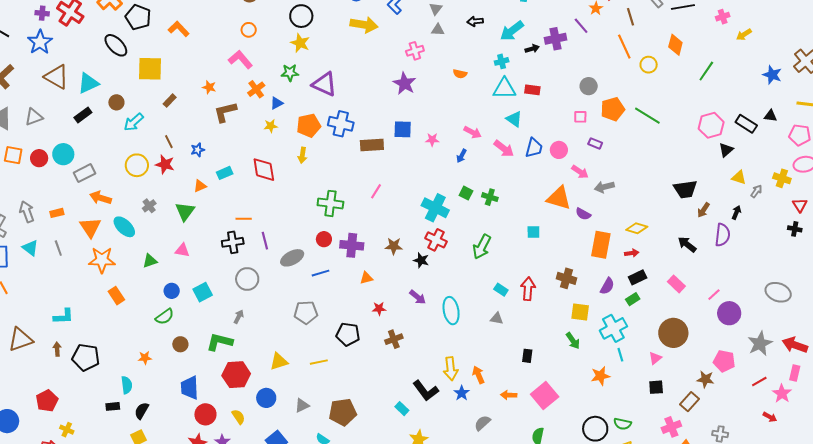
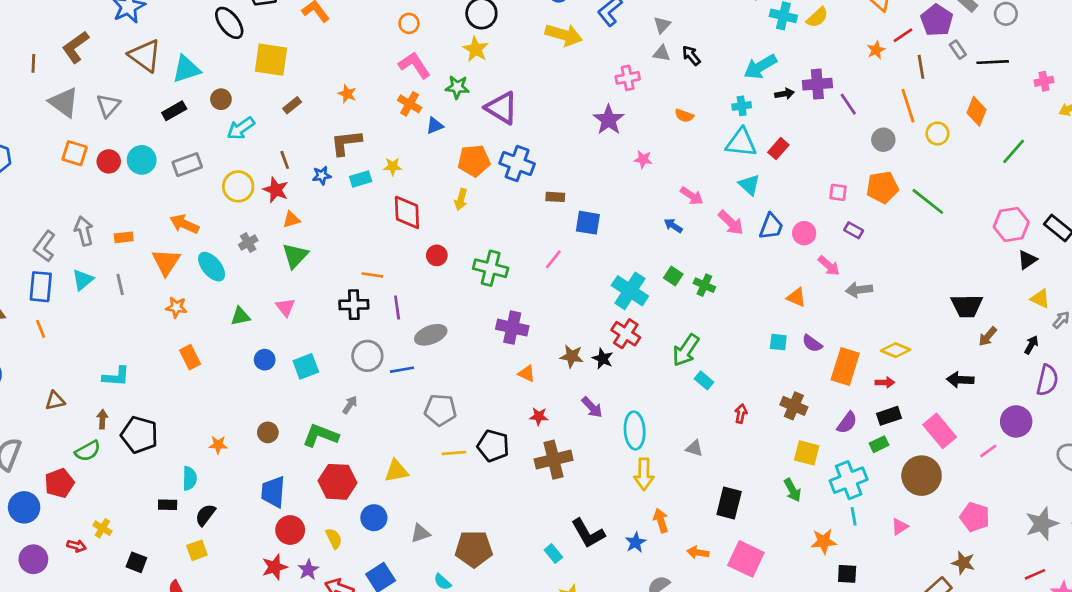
black arrow: (475, 21) -> (691, 55), moved, turned 49
purple line: (581, 26) -> (848, 104), moved
pink L-shape: (240, 60) -> (414, 65), moved
gray circle: (589, 86) -> (883, 140), moved
orange cross: (256, 89) -> (410, 104), turned -30
red rectangle: (532, 90) -> (778, 149), turned -63
brown L-shape: (225, 112) -> (346, 143), moved
gray triangle: (34, 117) -> (108, 105), turned -36
yellow star: (271, 126) -> (393, 167), moved
blue square: (403, 129) -> (588, 223), moved
pink star: (432, 140) -> (643, 159), moved
brown rectangle: (372, 145) -> (555, 197), size x0.6
blue arrow: (462, 156) -> (673, 226), turned 88
gray rectangle: (84, 173) -> (187, 165), moved
cyan rectangle: (225, 173) -> (361, 179), moved
orange triangle: (200, 186) -> (291, 220), moved
orange triangle: (559, 198) -> (796, 297), size x0.6
purple semicircle: (583, 214) -> (812, 343), moved
cyan square: (533, 232) -> (778, 342), moved
purple semicircle: (722, 235) -> (1047, 380), moved
red circle: (324, 239) -> (437, 255), moved
black arrow: (687, 244) -> (960, 380), turned -42
brown star: (394, 246) -> (572, 356), moved
cyan triangle: (30, 248) -> (83, 280), turned 36
pink triangle: (182, 250) -> (285, 307), turned 35
orange star: (102, 260) -> (176, 307), size x0.6
blue line: (321, 273) -> (402, 370), moved
orange triangle: (366, 278) -> (527, 374), turned 32
pink rectangle: (676, 284) -> (940, 431), size x1.4
red arrow: (528, 289) -> (741, 414), size x0.6
cyan rectangle: (501, 290) -> (704, 380), moved
purple circle: (729, 313) -> (1016, 421), moved
green semicircle: (165, 317) -> (88, 451), moved
brown circle: (673, 333) -> (922, 476), moved
brown cross: (394, 339) -> (554, 460), size x1.5
brown triangle: (20, 340) -> (55, 401), size x0.6
black rectangle: (527, 356) -> (729, 503), size x1.6
pink pentagon: (724, 361) -> (975, 517), moved
yellow line: (319, 362) -> (454, 453), moved
yellow arrow: (451, 369) -> (644, 474), moved
black square: (656, 387) -> (847, 574), moved
pink square: (545, 396) -> (746, 559), turned -32
red pentagon: (47, 401) -> (59, 483), moved

